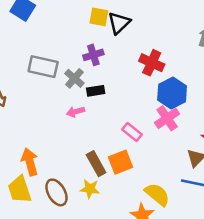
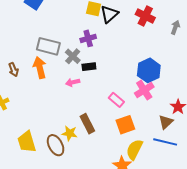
red cross: (152, 63) -> (145, 16), moved
orange arrow: (30, 162) -> (40, 68), moved
orange square: (120, 162) -> (125, 125), moved
yellow star: (90, 189) -> (70, 133), moved
yellow semicircle: (157, 194) -> (134, 150), turned -105

